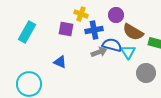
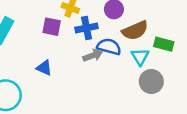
brown semicircle: (133, 32) -> (135, 30), turned -55
cyan triangle: (128, 52) -> (140, 57), moved

